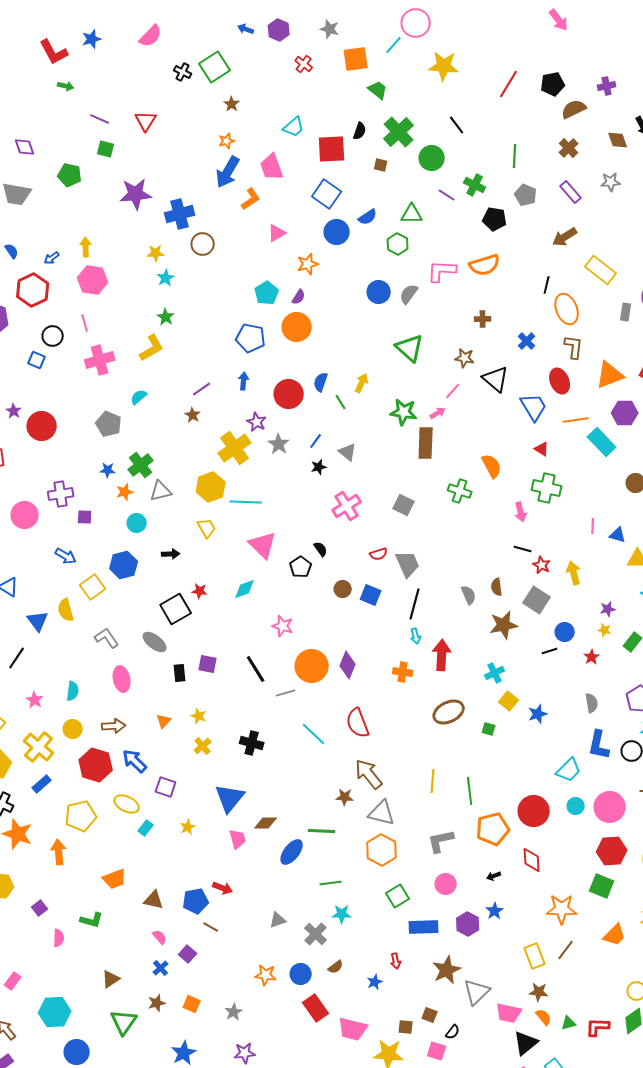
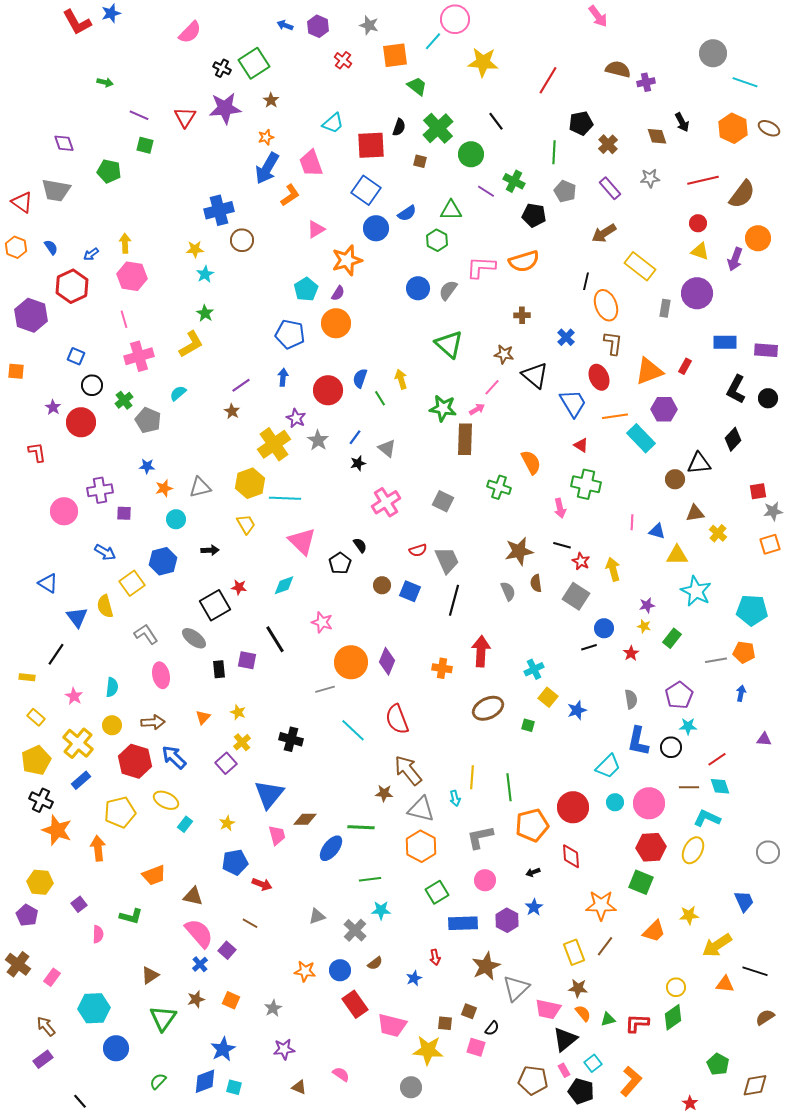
blue star: (92, 39) -> (111, 13), moved
red L-shape: (54, 52) -> (77, 22), moved
black pentagon: (553, 84) -> (581, 123), moved
brown semicircle: (574, 109) -> (618, 69), moved, turned 40
purple star: (136, 194) -> (225, 108), moved
orange star: (308, 264) -> (347, 260), size x1.4
black circle: (53, 336) -> (92, 385), moved
yellow arrow: (362, 383) -> (401, 379), turned -42
green cross: (141, 465) -> (124, 400), moved, size x0.7
brown star: (504, 625) -> (519, 551), moved
cyan arrow: (416, 636) -> (455, 798), moved
black line: (256, 669) -> (275, 639), moved
purple square: (166, 787) -> (226, 763), moved, turned 30
blue pentagon: (196, 901) -> (235, 862), moved
pink semicircle: (160, 937) -> (199, 933), size x2.0

